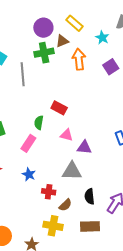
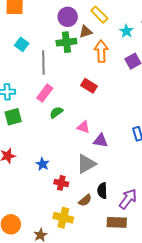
red rectangle: (59, 108) -> (89, 86), moved
green semicircle: (39, 123) -> (56, 112), turned 40
pink rectangle: (28, 143) -> (45, 93), moved
gray triangle: (72, 171) -> (86, 164), turned -35
brown semicircle: (65, 205) -> (85, 200), moved
brown rectangle: (90, 226) -> (117, 222), moved

